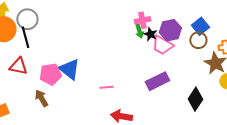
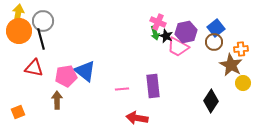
pink cross: (142, 20) -> (158, 22), turned 35
purple rectangle: (157, 81) -> (153, 86), moved, turned -70
brown arrow: (41, 98) -> (57, 100), turned 30

